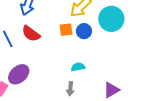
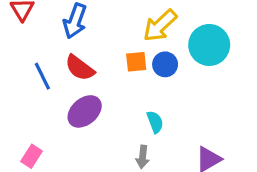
cyan semicircle: (78, 67) -> (155, 122), turned 80
purple ellipse: (19, 74) -> (85, 111), moved

